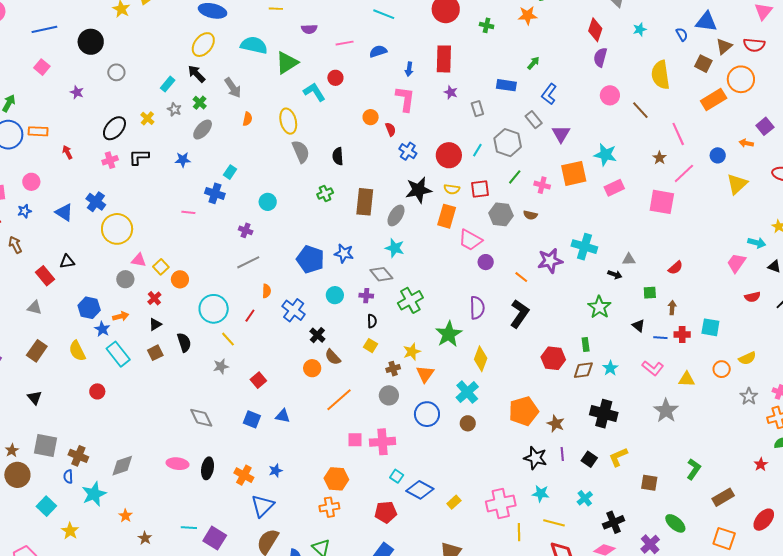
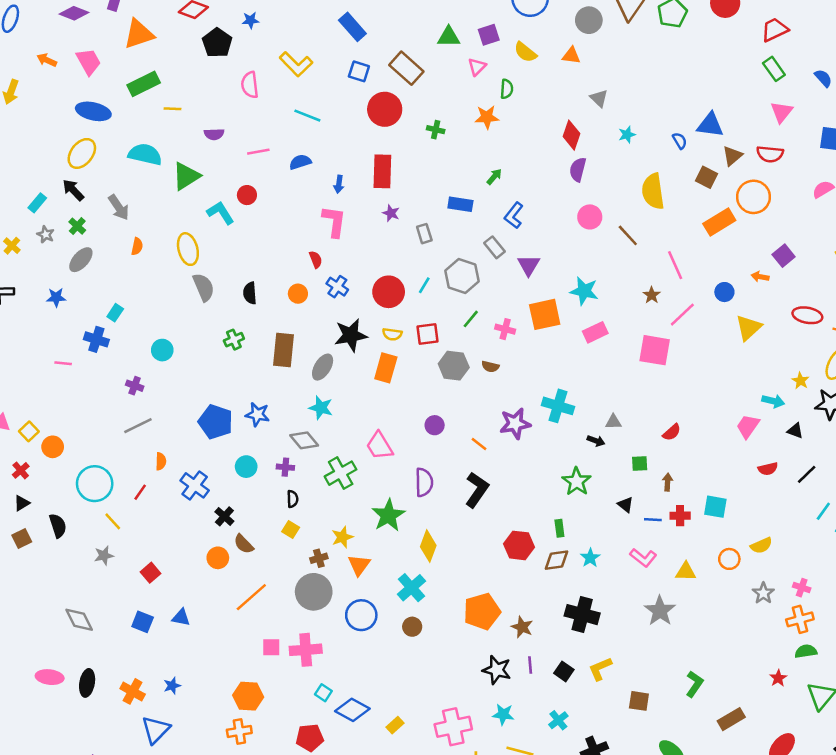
orange circle: (371, 117) -> (298, 294), moved
pink trapezoid: (470, 240) -> (379, 446), moved, turned 30
gray circle: (389, 395) -> (314, 592), size x1.5

